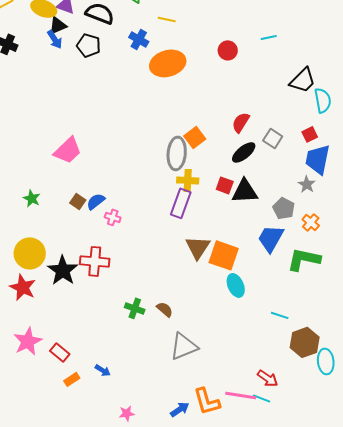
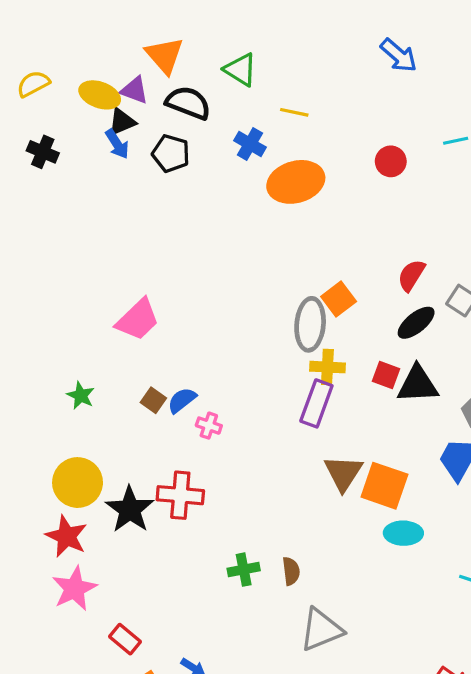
cyan ellipse: (236, 285) -> (403, 533), turned -65
green cross: (135, 308) -> (244, 570), turned -30
brown semicircle: (165, 309) -> (291, 571), turned 42
pink star: (28, 341) -> (74, 589), moved

